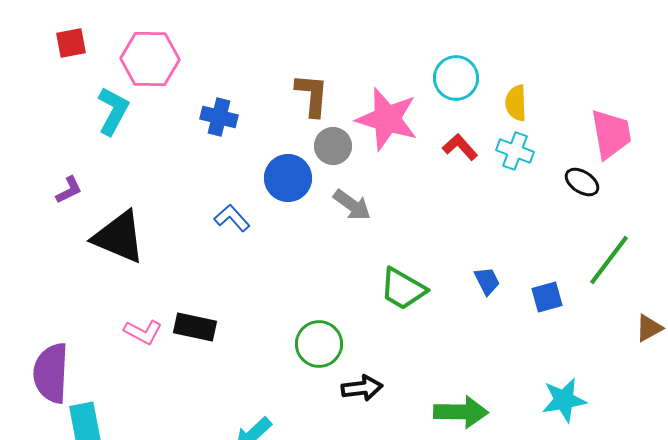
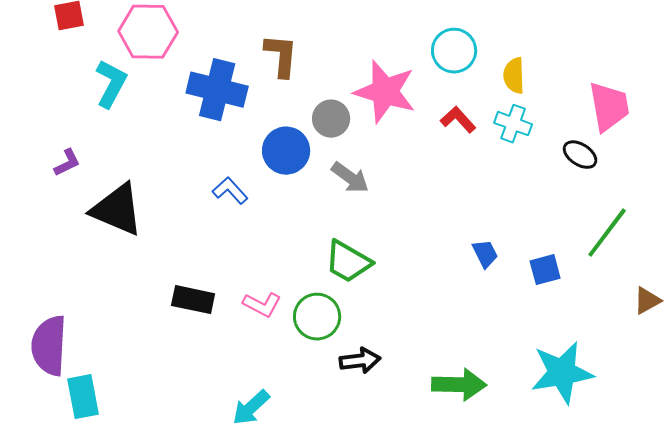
brown L-shape: (312, 95) -> (281, 56), moved
blue cross: (219, 117) -> (217, 90), size x1.6
green trapezoid: (403, 289) -> (348, 262), moved
pink L-shape: (143, 332) -> (262, 305), moved
cyan star: (564, 400) -> (562, 373), size x1.4

